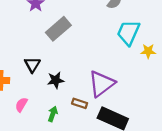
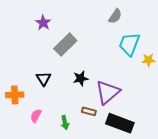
black star: (56, 80) -> (81, 78), moved
green arrow: (53, 114) -> (65, 123), turned 152

